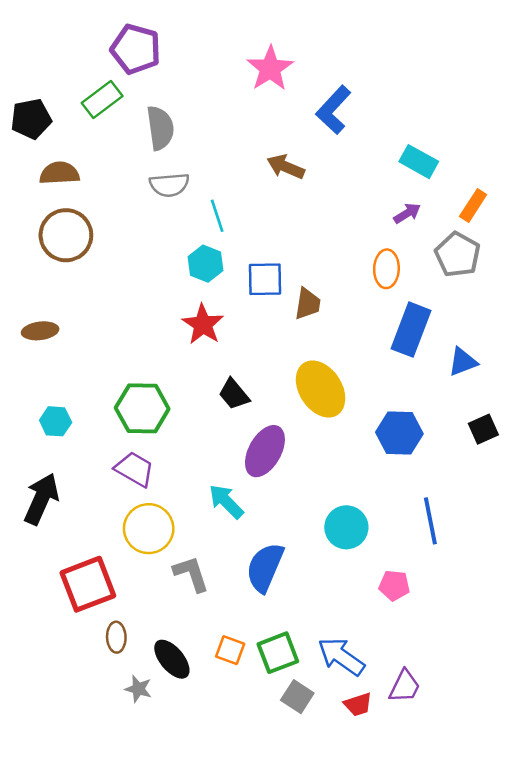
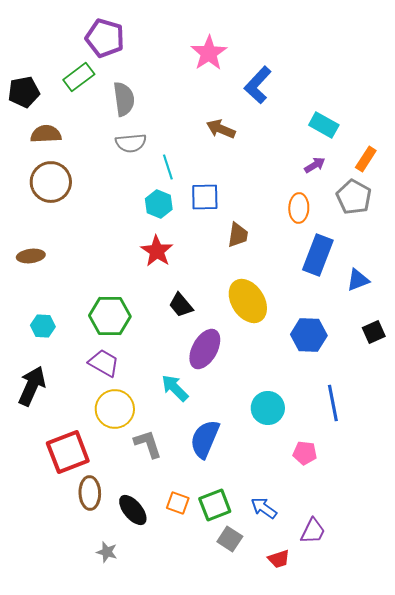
blue square: (265, 279) -> (205, 197), moved
brown ellipse: (116, 637) -> (90, 493), size x1.4
blue arrow: (341, 657) -> (264, 508), size x0.7
gray star: (138, 689) -> (107, 552), moved
red trapezoid: (358, 704) -> (279, 559), moved

